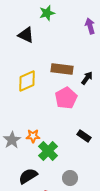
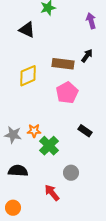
black arrow: (87, 78) -> (87, 56), moved
gray star: (12, 140) -> (13, 135), turned -30
black semicircle: (28, 176) -> (18, 171), moved, turned 36

